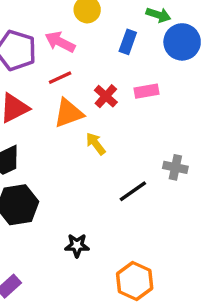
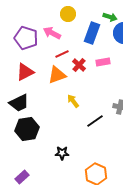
blue rectangle: (128, 42) -> (92, 33), size x1.5
red line: (60, 78) -> (62, 54), moved
yellow arrow: (96, 144) -> (73, 101), moved

